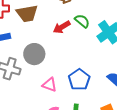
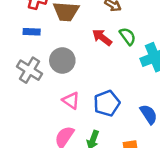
red arrow: (62, 27) -> (102, 37), turned 54

